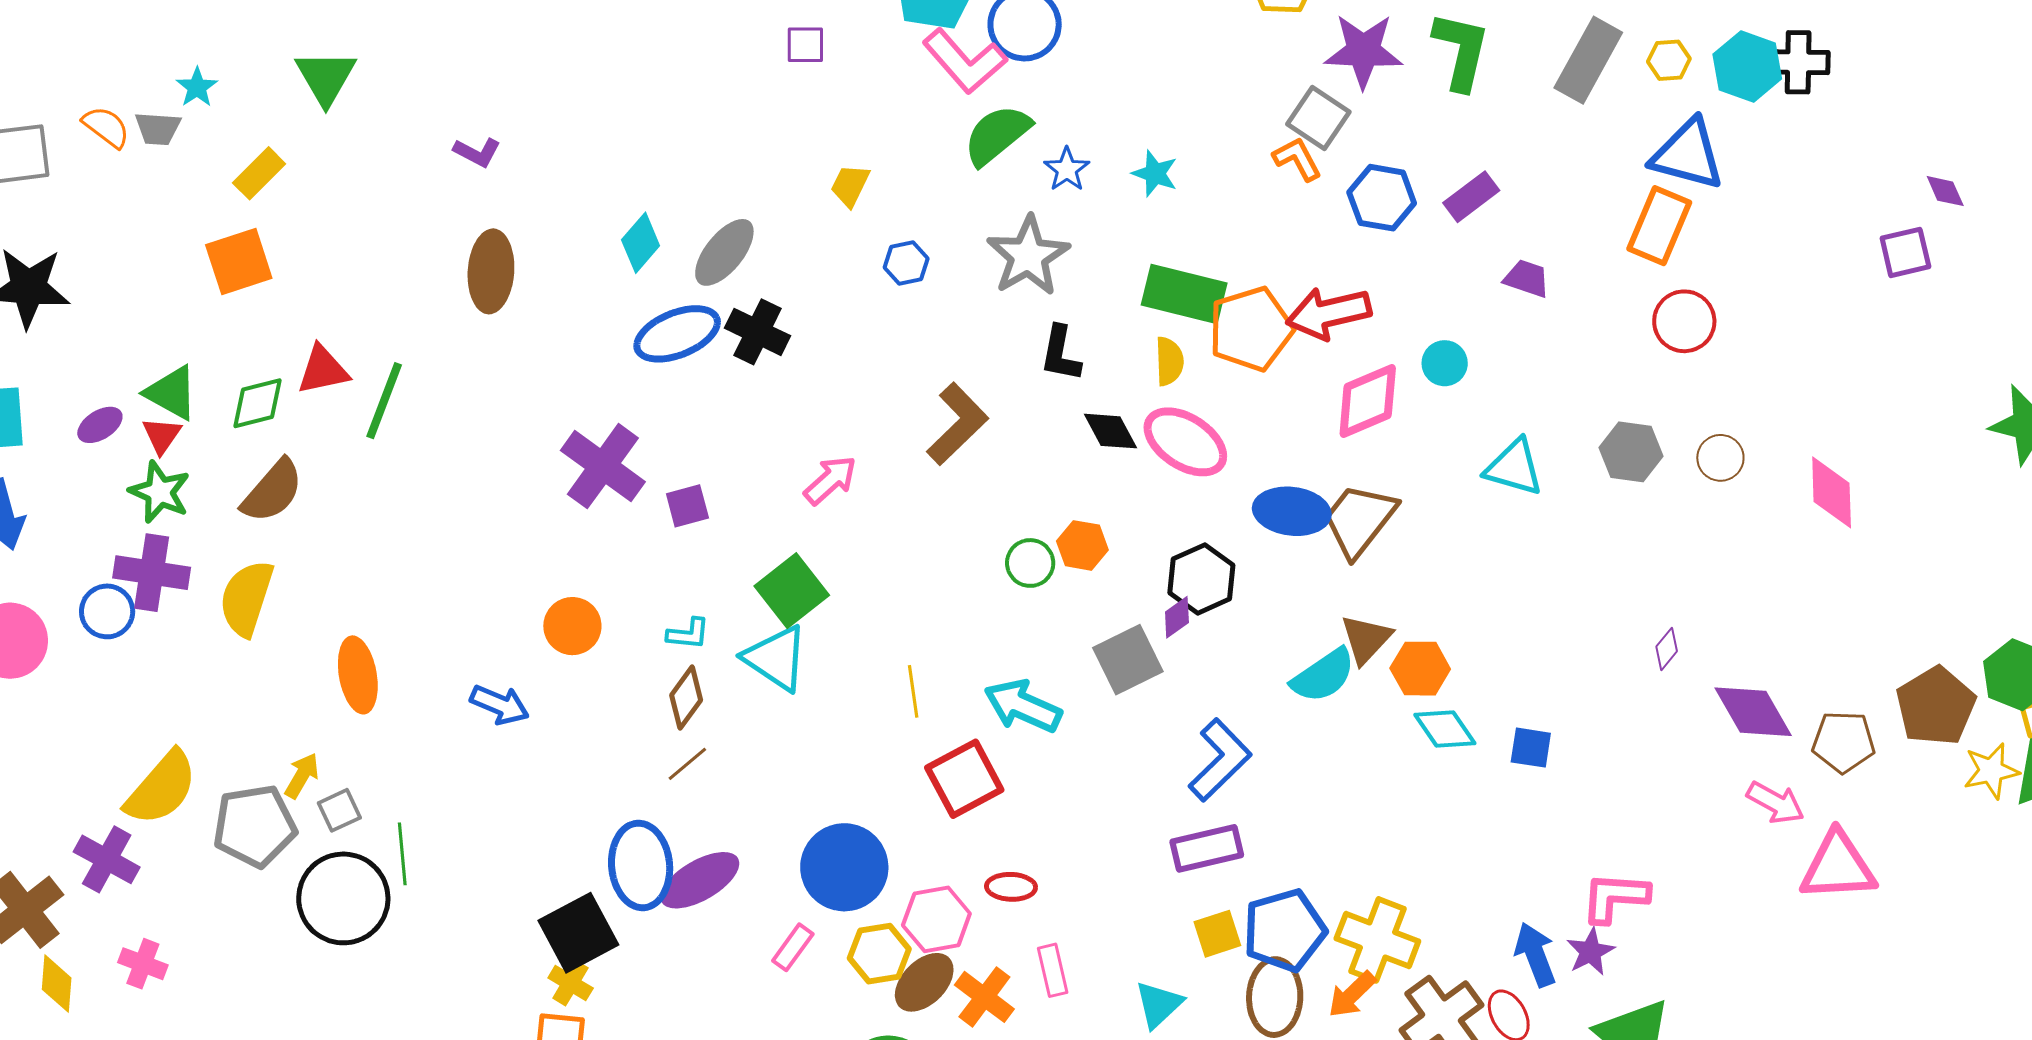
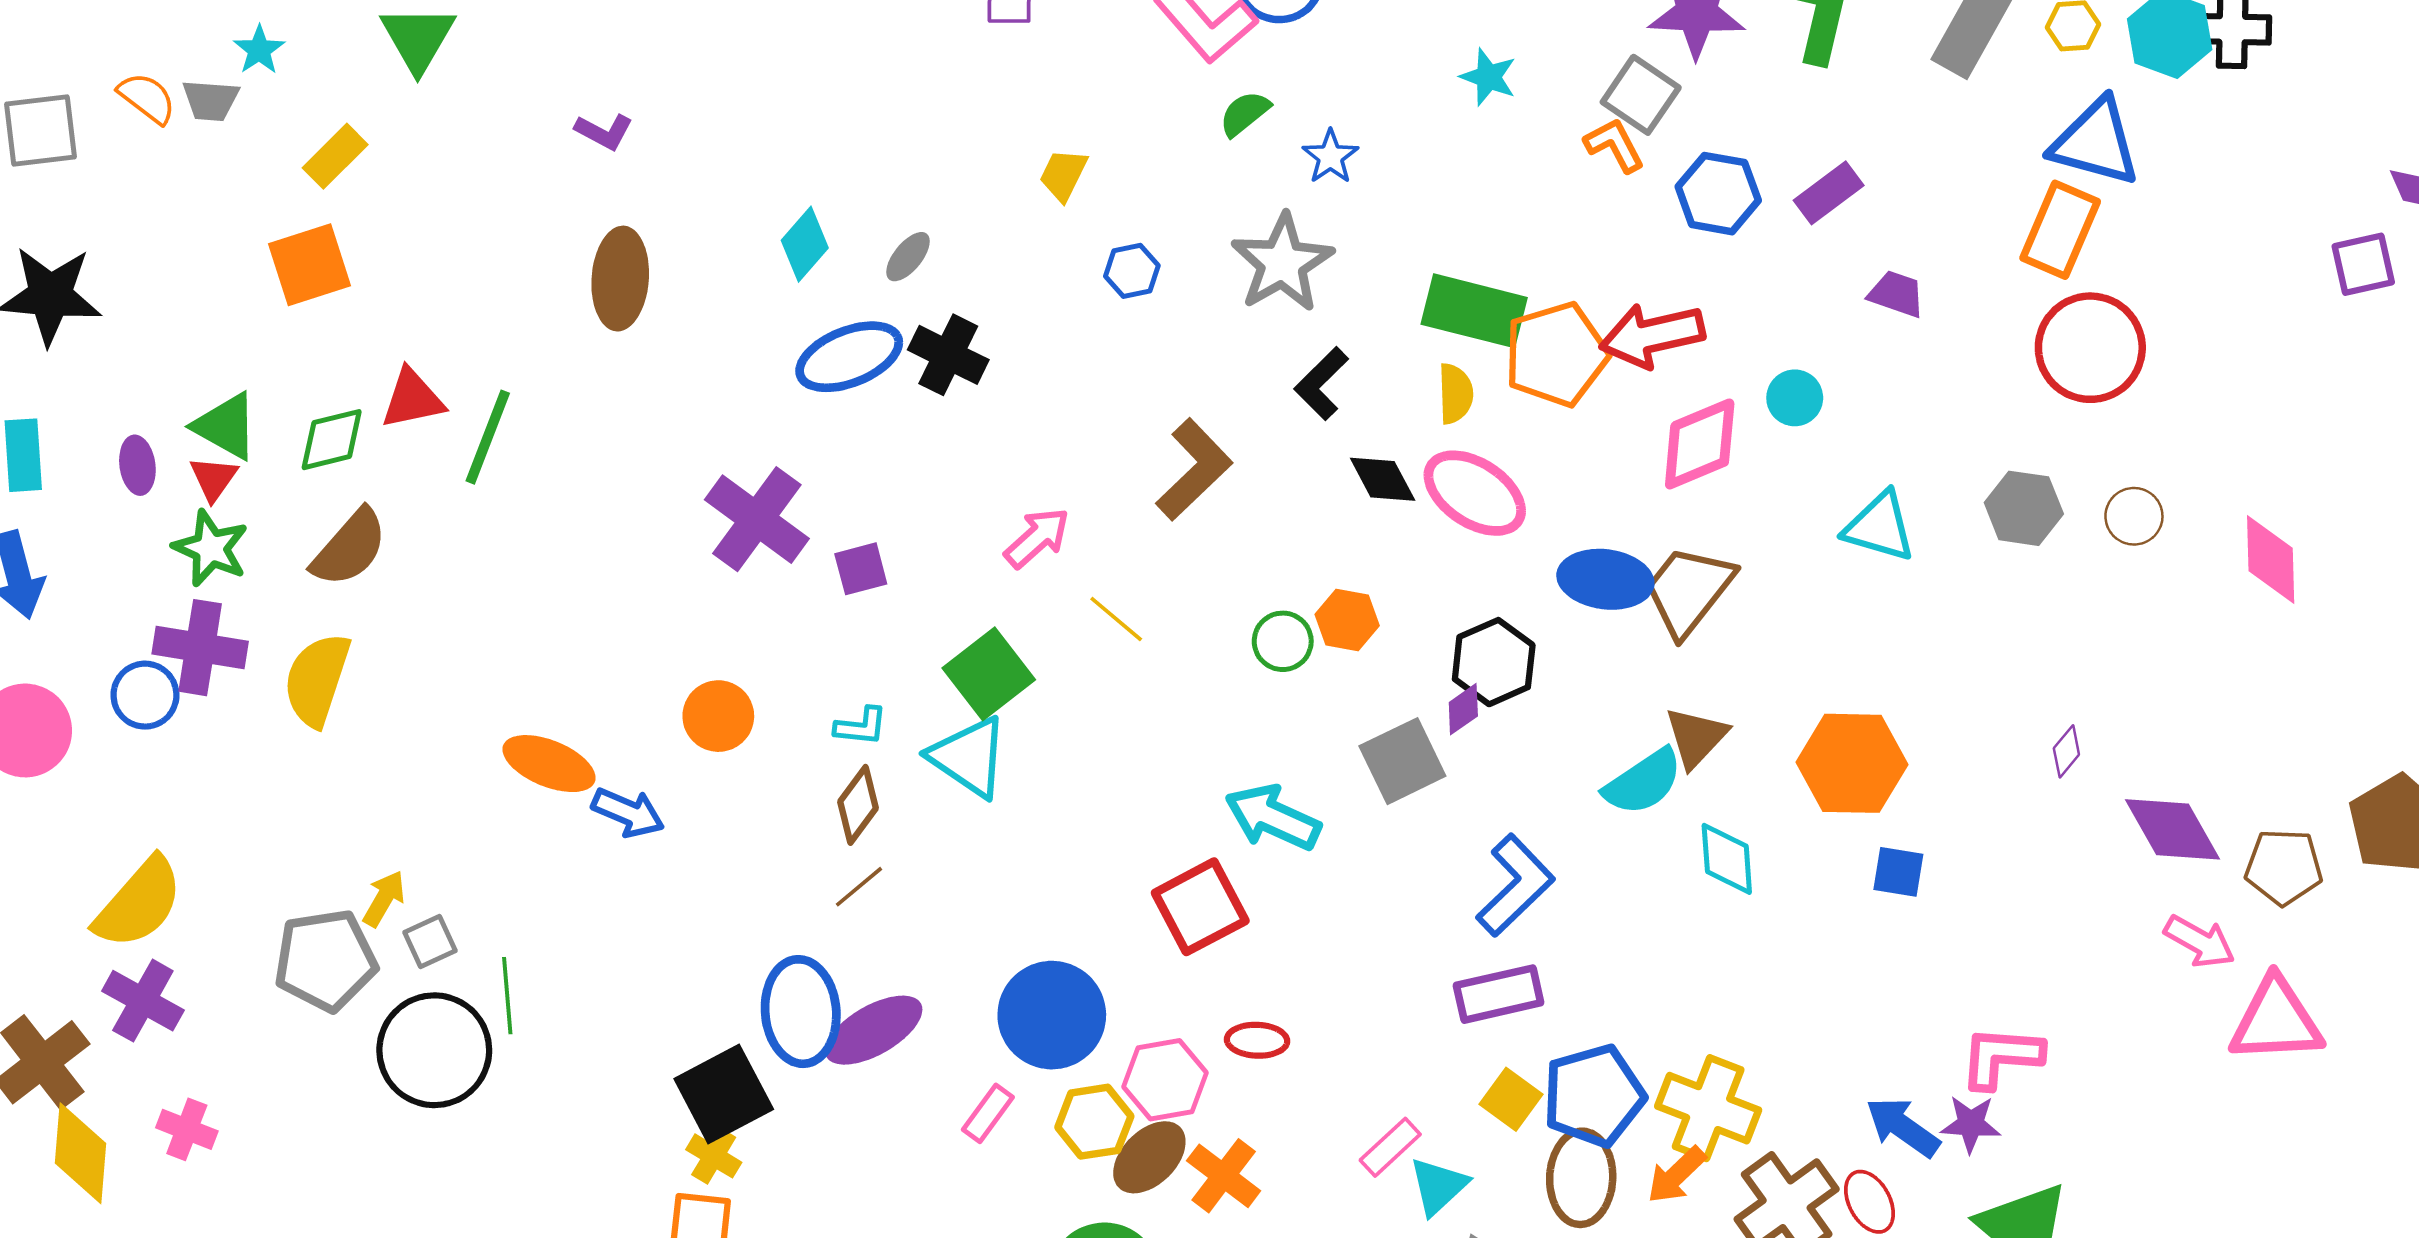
green semicircle: (997, 135) -> (1245, 114), size x0.6
cyan star: (1155, 174) -> (1488, 77), moved
gray ellipse: (724, 252) -> (908, 257), size x0.6
red circle: (1684, 321) -> (2090, 348), size x1.4
black L-shape: (1060, 354) -> (1321, 384), turned 34
purple ellipse: (100, 425) -> (137, 465), turned -66
orange hexagon: (1420, 669) -> (1852, 763), moved, size x1.5
orange ellipse: (358, 675) -> (549, 764), moved, turned -58
yellow line: (913, 691) -> (1116, 619), moved, turned -42
cyan diamond: (1445, 729) -> (1727, 859), moved, turned 30
yellow semicircle: (161, 788) -> (139, 903), moved
yellow square: (1217, 934) -> (1511, 1099), turned -36
purple star: (1590, 952) -> (1971, 1124), turned 30
blue arrow: (1535, 955) -> (1903, 1127), turned -34
pink rectangle: (1053, 970) -> (1390, 1147), moved, turned 60
yellow diamond: (57, 984) -> (80, 1153), size x1.4

